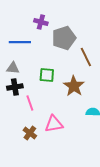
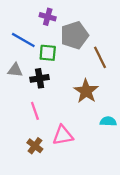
blue line: (20, 42) -> (23, 40), turned 30
green square: (47, 75) -> (48, 53), moved
black cross: (15, 87) -> (40, 78), moved

